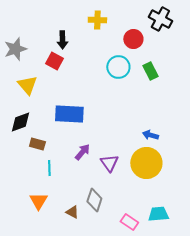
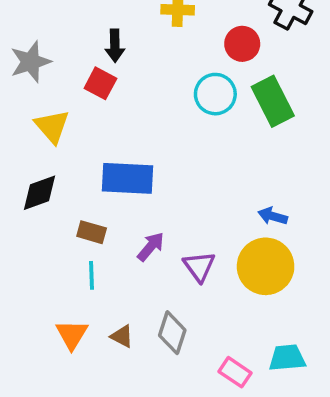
green rectangle: (150, 71) -> (273, 101), size x1.5
brown rectangle: (37, 144) -> (92, 232), moved
brown triangle: (72, 212) -> (122, 336), moved

